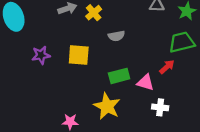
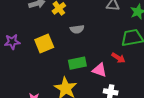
yellow square: (79, 55) -> (44, 43), turned -30
red arrow: (167, 67) -> (118, 58), turned 72

